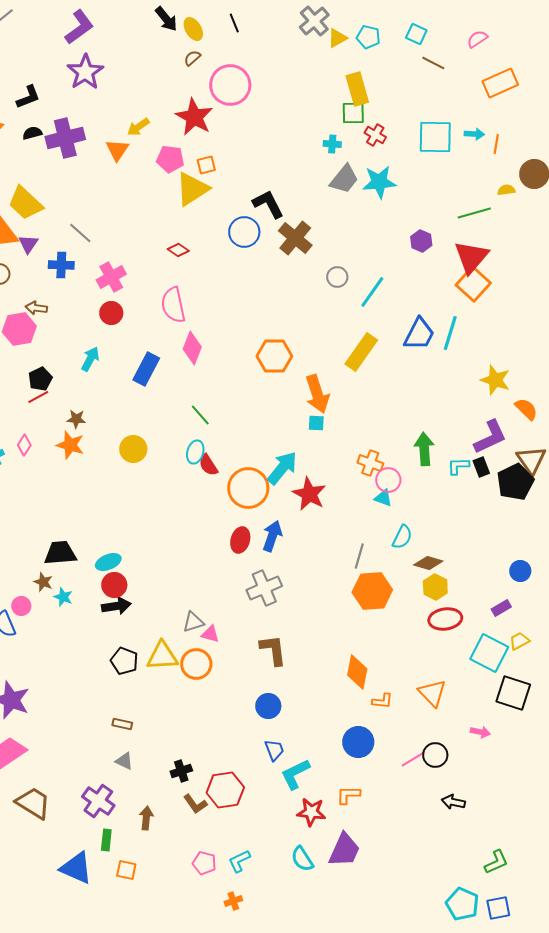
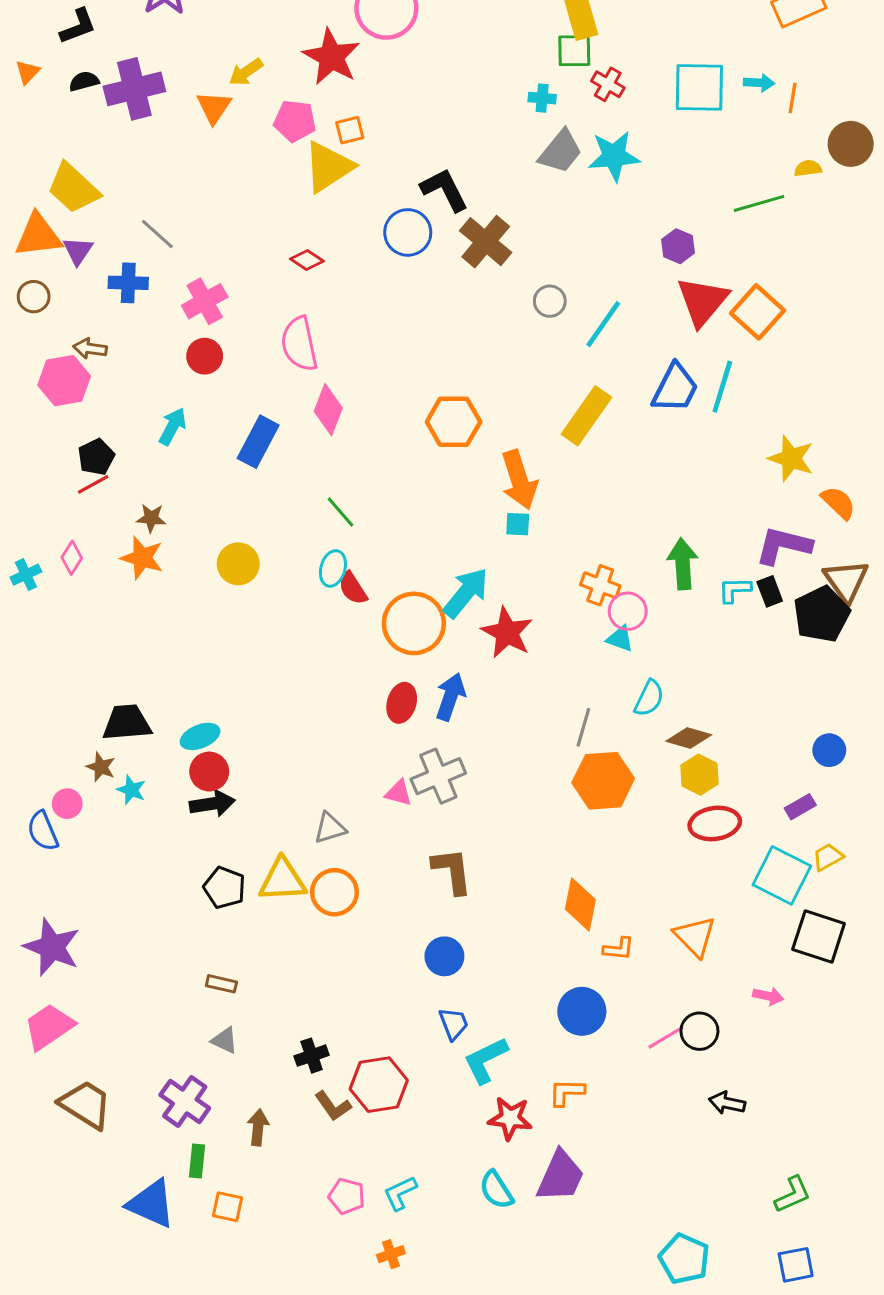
red triangle: (471, 257) -> (703, 301), moved
purple L-shape: (490, 437) -> (783, 546), turned -141
pink triangle: (210, 634) -> (399, 793), moved
cyan pentagon: (462, 904) -> (684, 1259), moved

